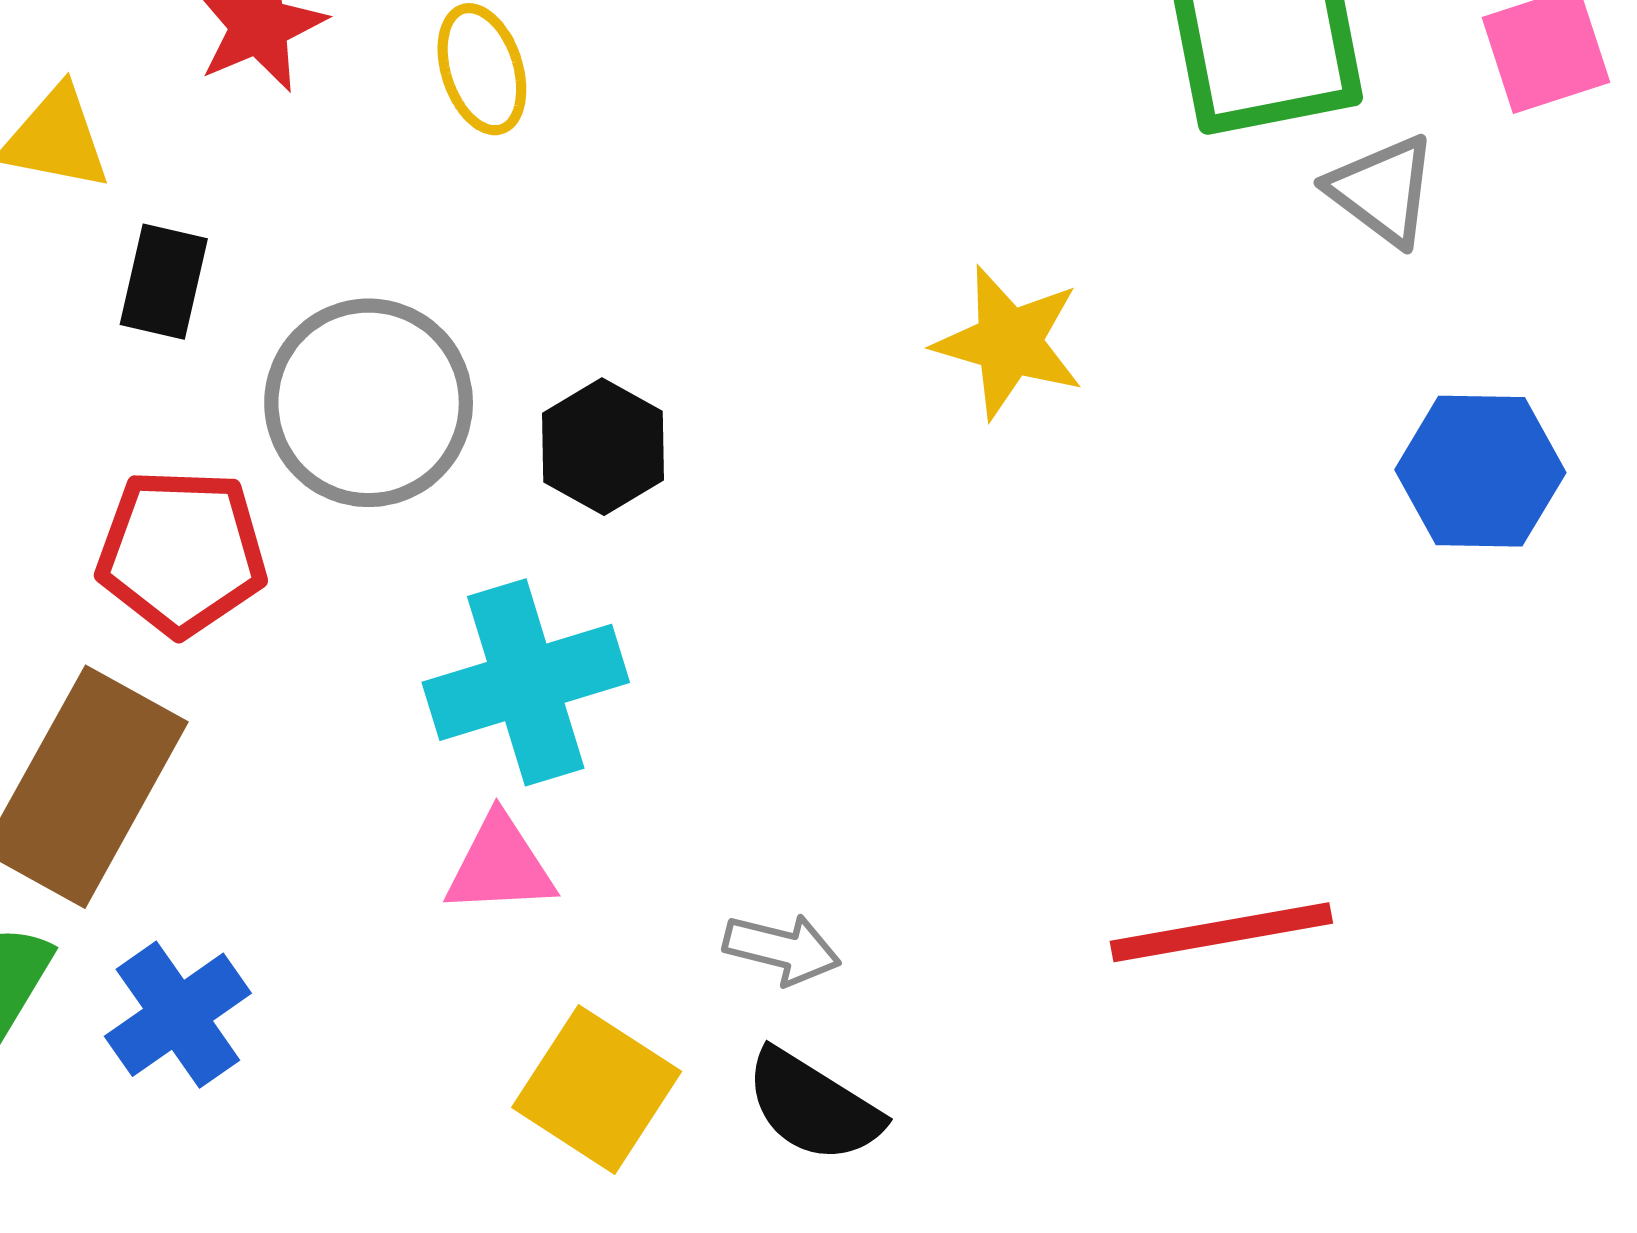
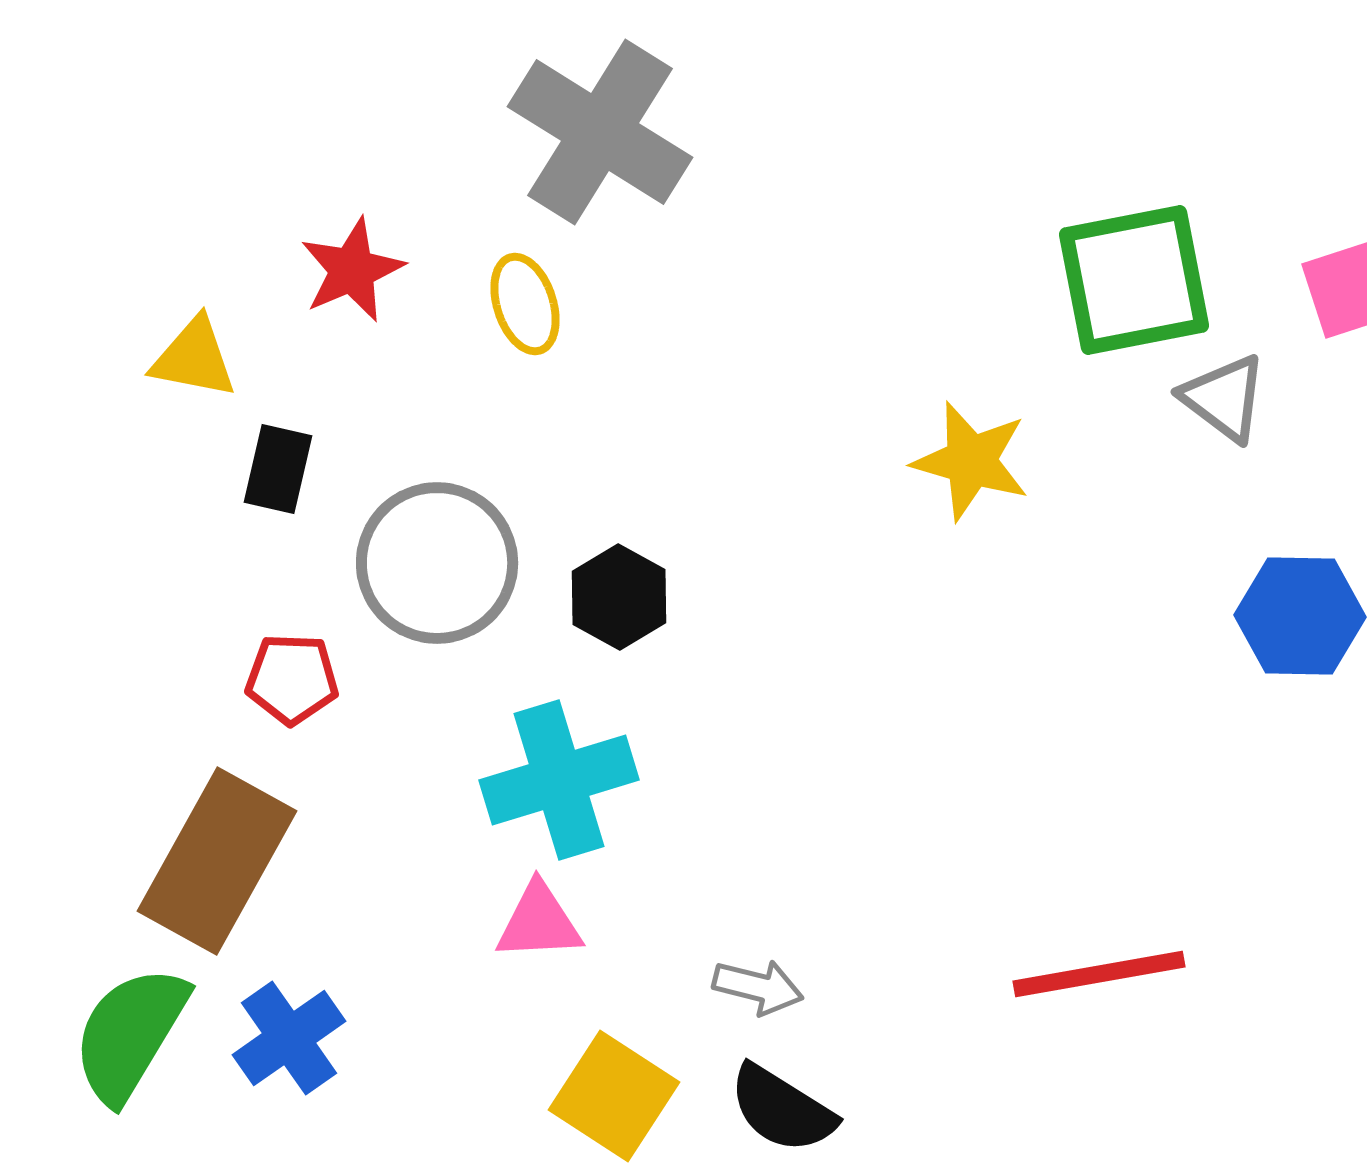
yellow star: (1009, 342) -> (971, 461), moved
red pentagon: (182, 552) -> (292, 679), size x0.7

